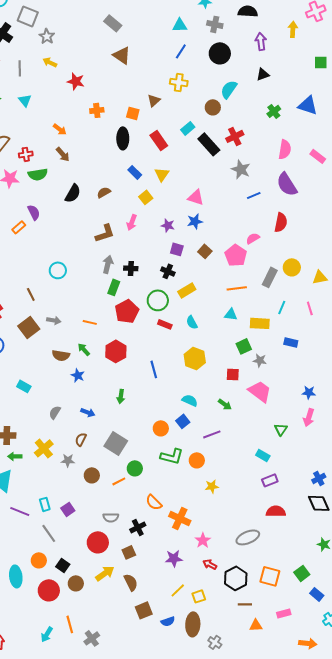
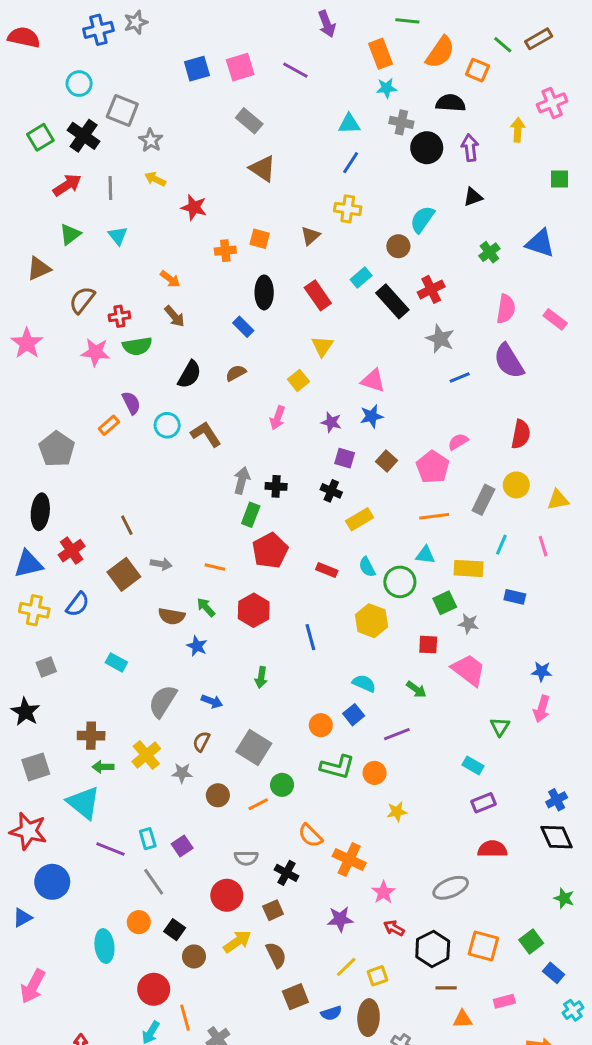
black circle: (220, 53) -> (427, 148), moved
orange square: (133, 113) -> (260, 239), moved
blue rectangle: (135, 172) -> (243, 327), moved
red semicircle: (281, 222) -> (521, 434), moved
brown L-shape: (105, 233) -> (206, 434), moved, turned -105
cyan circle: (58, 270) -> (167, 425), moved
green circle: (158, 300) -> (400, 582), moved
gray semicircle: (55, 412) -> (163, 701), size x1.6
black cross: (138, 527) -> (286, 873), turned -35
red circle: (49, 590) -> (154, 989), moved

